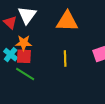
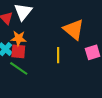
orange triangle: (67, 21) -> (74, 29), moved, turned 35

